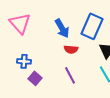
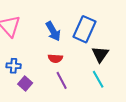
red semicircle: (71, 49) -> (55, 58), moved

